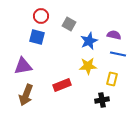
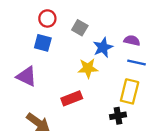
purple triangle: (23, 66) -> (27, 76), turned 36
yellow star: (88, 66) -> (88, 68), moved
yellow rectangle: (112, 79) -> (130, 91), size x1.5
brown arrow: (26, 95) -> (38, 123), moved, turned -75

